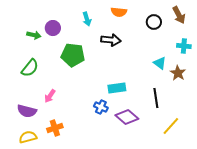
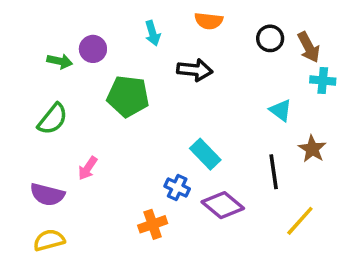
brown arrow: (179, 15) -> (309, 47), moved
brown star: (178, 73) -> (312, 149), moved
cyan rectangle: (117, 88) -> (205, 154), turned 54
orange cross: (55, 128) -> (153, 224), moved

